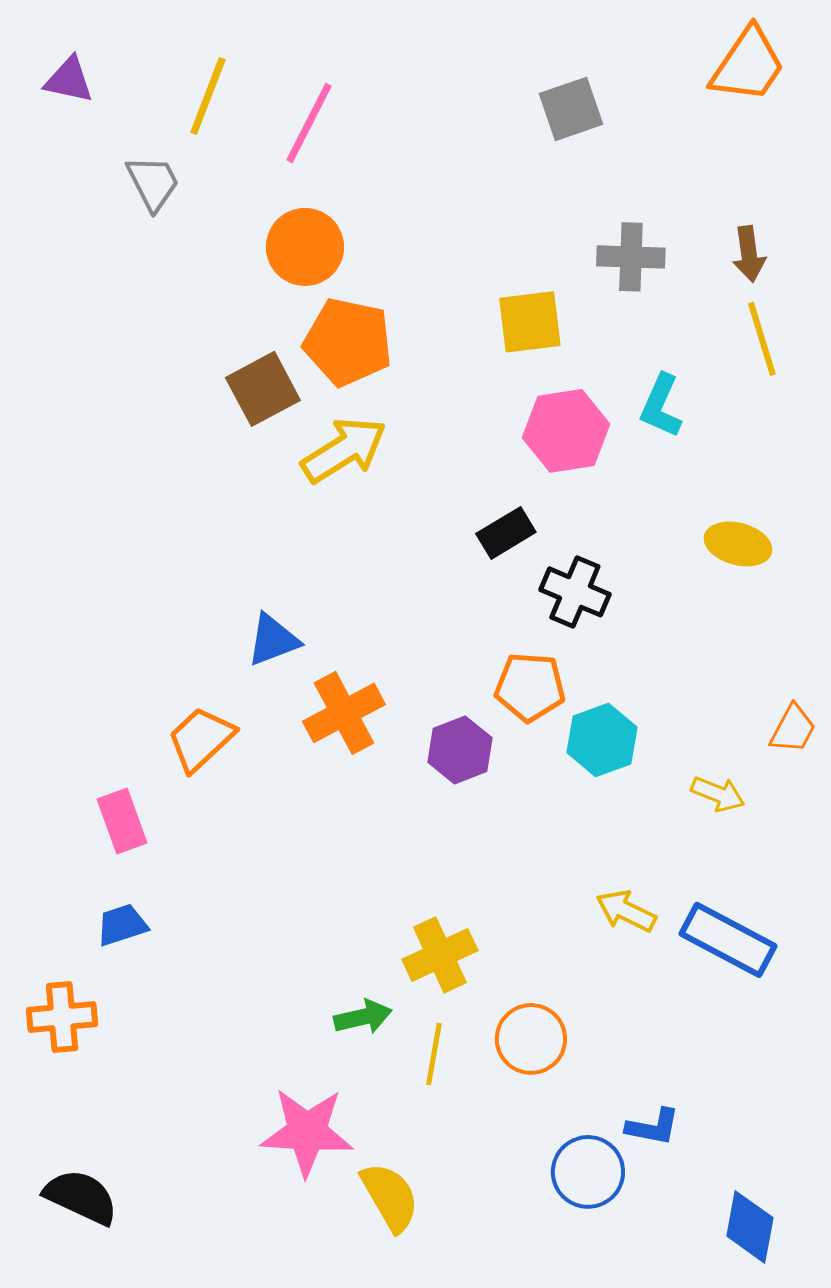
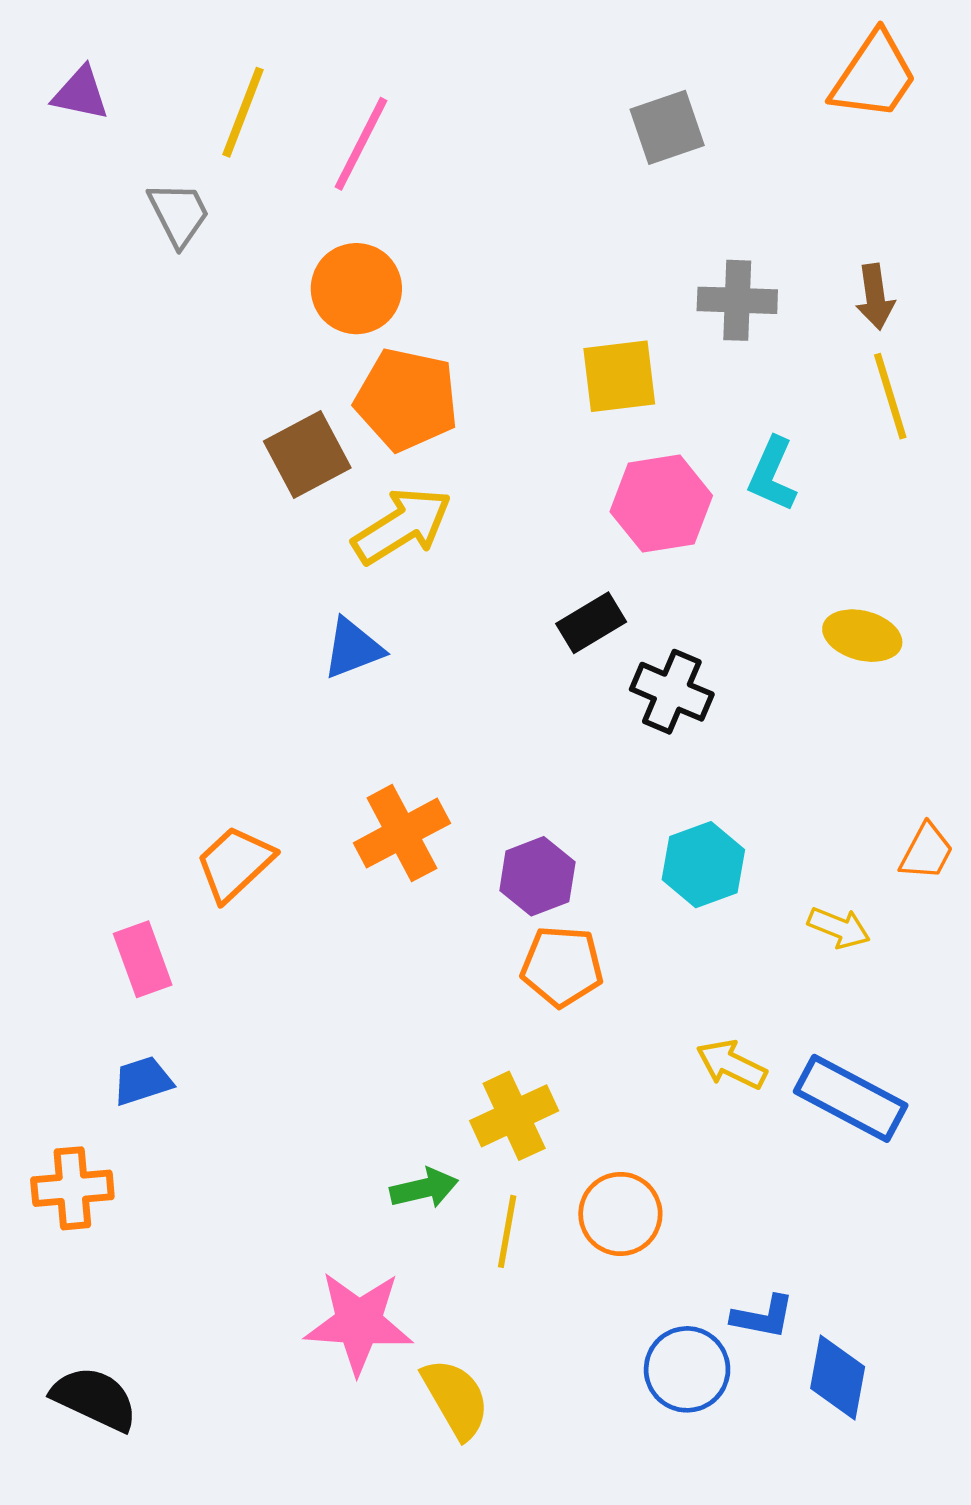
blue triangle: (273, 640) -> (353, 648), moved
orange pentagon: (530, 687) -> (562, 966), moved
blue diamond: (750, 1227) -> (838, 1378), moved

